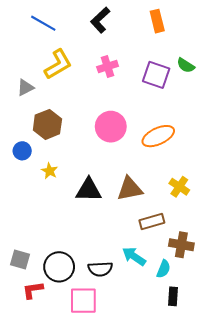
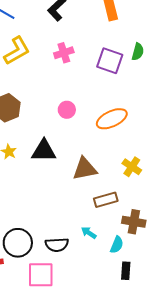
green semicircle: (186, 65) -> (138, 52), turned -108
pink circle: (111, 127) -> (67, 110), size x0.6
black triangle: (89, 190) -> (44, 151), moved
cyan arrow: (134, 256) -> (89, 233), size x0.7

